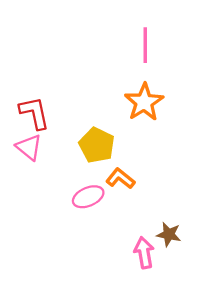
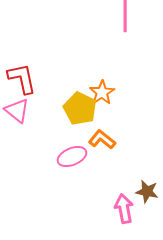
orange star: (144, 102) -> (102, 93), moved, size x0.7

